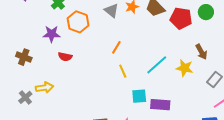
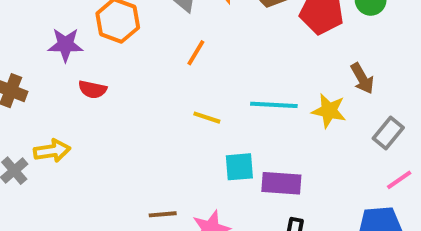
orange line: (116, 47) -> (196, 53), moved
cyan line: (157, 65) -> (274, 105), turned 45
yellow line: (123, 71) -> (207, 118), turned -48

